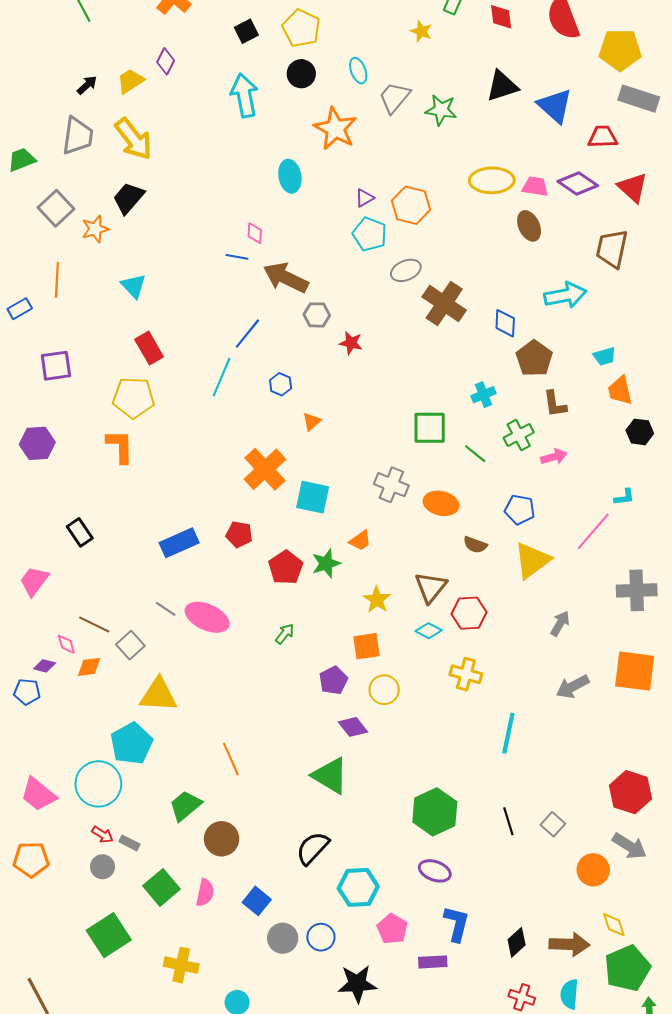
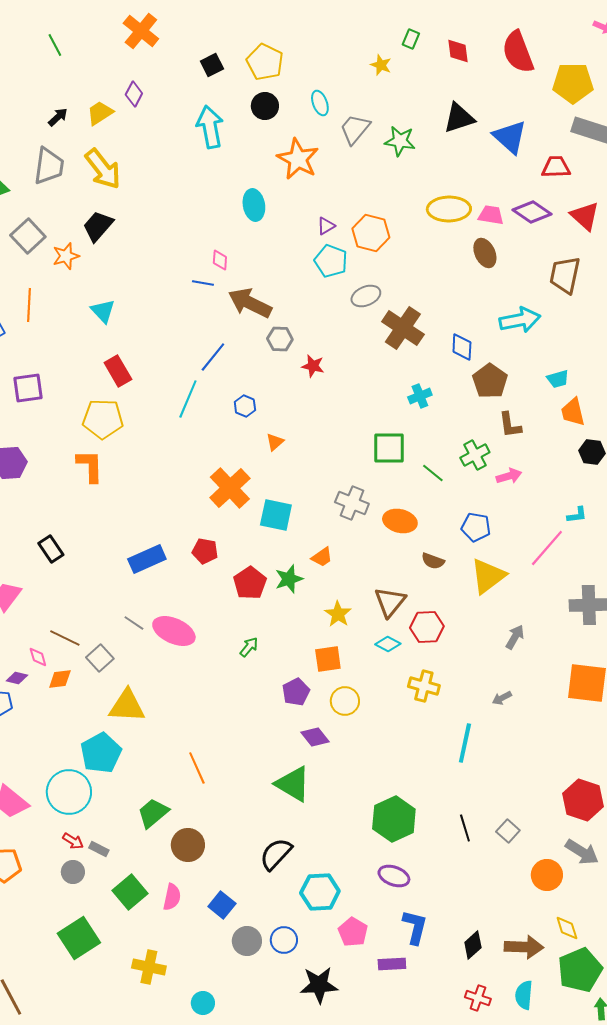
cyan cross: (483, 395) -> (420, 396), moved
gray arrow: (573, 687) -> (502, 698), moved, size x0.6

